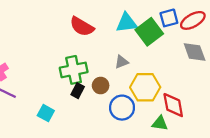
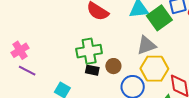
gray triangle: (122, 62) -> (146, 45), moved, size x1.5
black rectangle: (78, 91) -> (92, 70), turned 72

